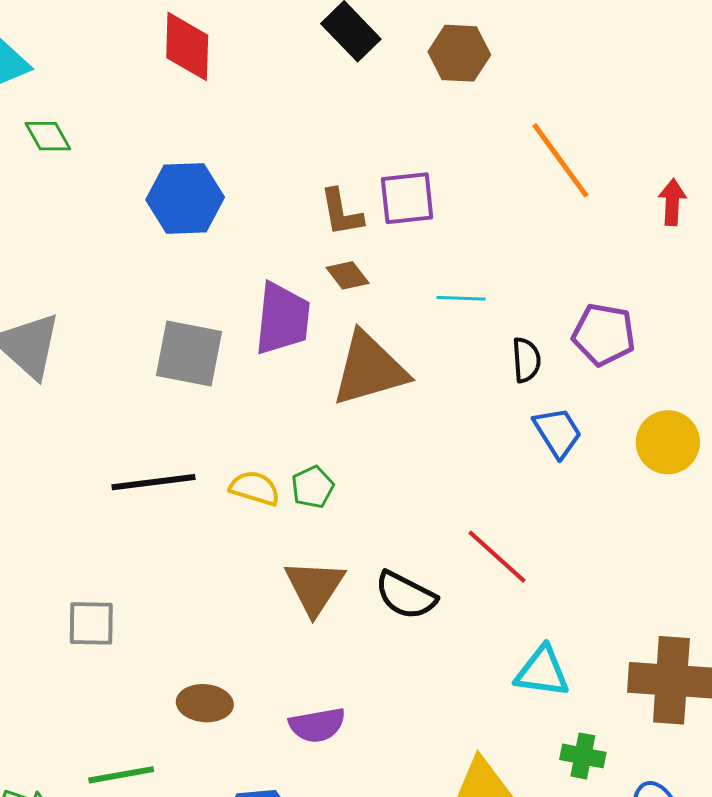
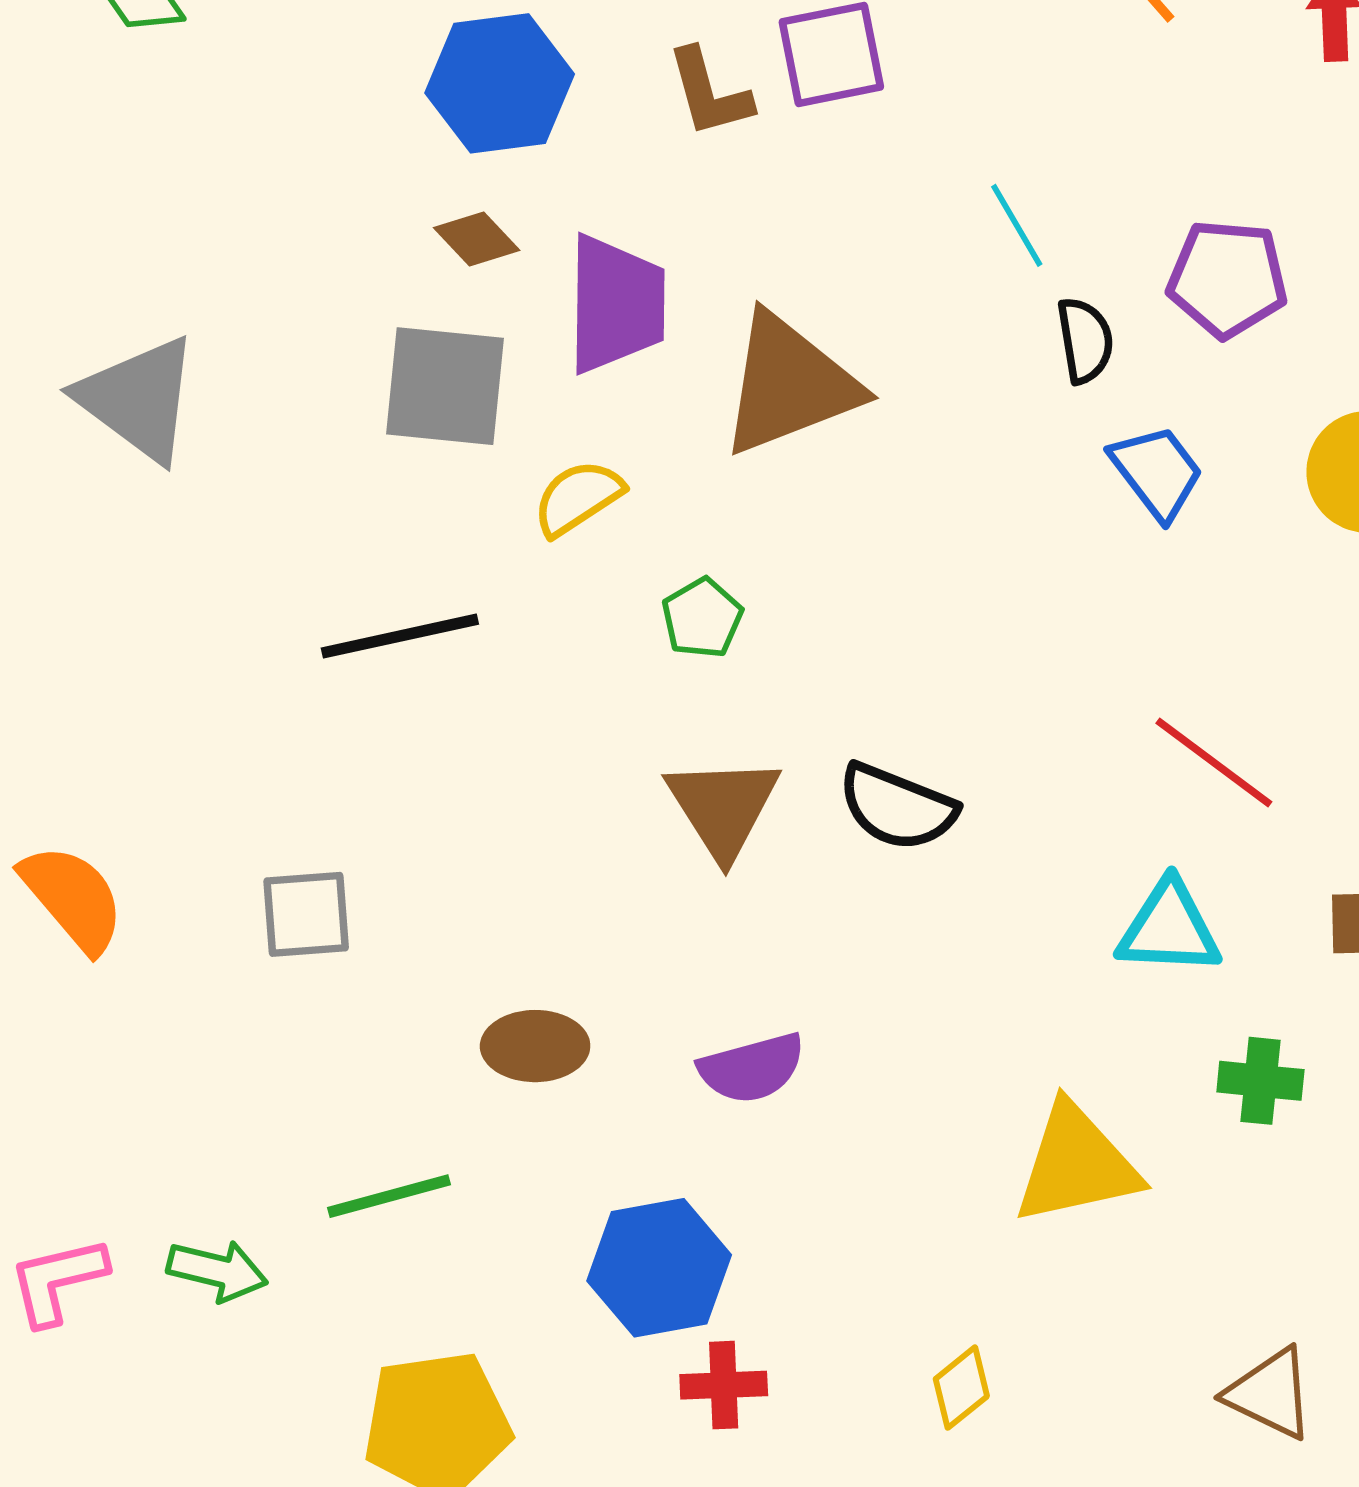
blue hexagon: (185, 198) -> (500, 83), moved
brown diamond: (348, 275) -> (477, 239), moved
cyan line: (461, 298) -> (1017, 225), moved, turned 63
yellow semicircle: (255, 488) -> (578, 498), moved, turned -45
red line: (497, 557) -> (1214, 763), moved

